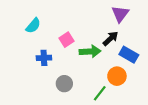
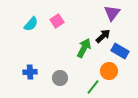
pink square: (66, 40) -> (57, 21), moved
green arrow: (90, 51) -> (84, 48), turned -60
blue cross: (44, 58) -> (30, 72), moved

